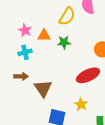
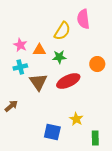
red ellipse: (88, 75) -> (68, 81), moved
brown arrow: (21, 76) -> (11, 106), moved, turned -40
brown triangle: (43, 88) -> (38, 82), moved

